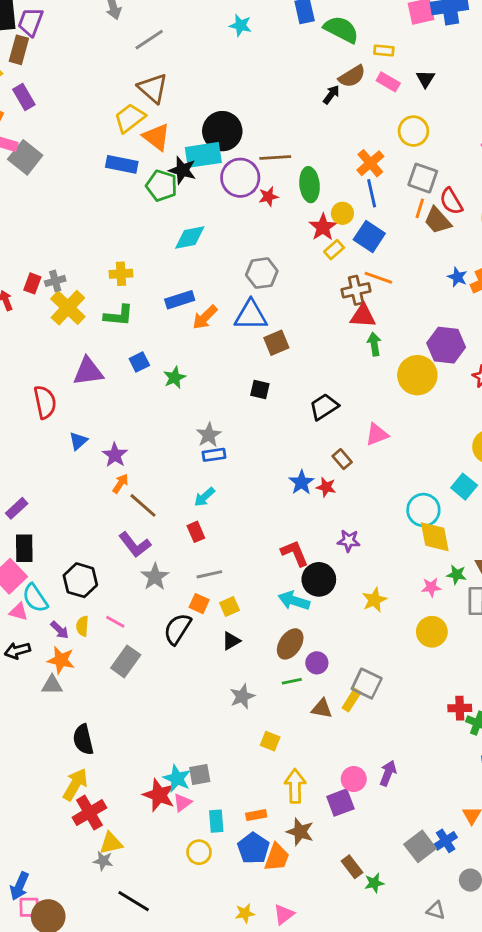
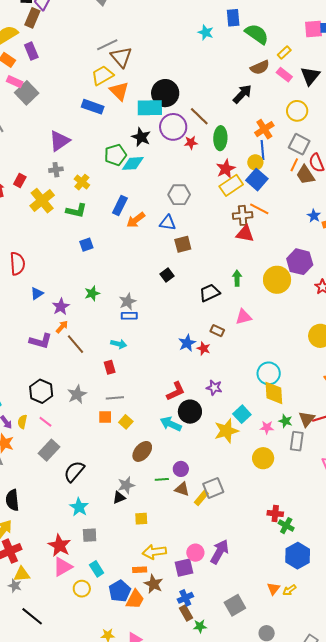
cyan star: (240, 25) -> (206, 32), moved
gray line: (149, 40) -> (107, 45), moved
yellow rectangle: (384, 50) -> (284, 52), turned -56
black triangle: (425, 79) -> (310, 76), size x1.5
black arrow: (331, 95) -> (242, 94), moved, size x1.5
brown line: (275, 157) -> (199, 116), turned 40
black star: (182, 170) -> (141, 137), moved
green pentagon: (162, 186) -> (115, 155), moved, turned 30
yellow circle: (342, 213) -> (255, 162), moved
yellow rectangle: (334, 250) -> (231, 185), size x1.6
yellow cross: (121, 274) -> (82, 182), turned 35
gray cross: (55, 281) -> (56, 170), moved
blue rectangle: (180, 300) -> (120, 205), turned -54
blue triangle: (251, 315) -> (168, 223), size x0.7
green arrow: (374, 344) -> (237, 278), moved
purple triangle: (88, 371) -> (59, 141), moved, turned -35
green star: (175, 378) -> (92, 293), moved
black square: (260, 390) -> (167, 275), turned 32
brown rectangle: (342, 459) -> (217, 331), turned -32
cyan square: (464, 487) -> (242, 414), moved
cyan arrow: (204, 497) -> (119, 344), turned -133
purple L-shape: (135, 545) -> (41, 341), moved, turned -45
red L-shape: (295, 553) -> (176, 391), turned 80
black hexagon: (80, 580) -> (41, 391), moved
yellow star: (374, 600) -> (226, 431), size x1.4
orange square: (199, 604) -> (105, 417), turned -32
yellow square: (230, 606) -> (126, 422), turned -32
black semicircle: (177, 629) -> (74, 471), moved
black triangle: (231, 641) -> (119, 498), moved
brown ellipse: (290, 644) -> (142, 451), moved
gray square: (367, 684) -> (213, 488), turned 35
brown triangle: (322, 709) -> (182, 489), moved
yellow square: (270, 741) -> (141, 519), turned -32
purple arrow: (388, 773) -> (220, 552), size x1.4
cyan star: (177, 778) -> (79, 507), moved
yellow arrow: (295, 786) -> (154, 552), turned -105
pink triangle: (182, 803) -> (63, 567), moved, size x1.5
orange rectangle: (256, 815) -> (140, 570), moved
cyan rectangle: (216, 821) -> (97, 569), turned -35
blue cross: (446, 841) -> (185, 598), moved

